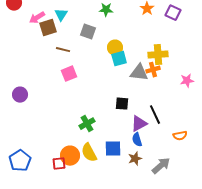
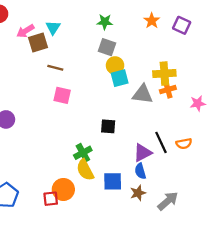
gray square: (88, 32) -> (107, 47), moved
orange cross: (153, 70) -> (168, 90), moved
pink square: (69, 74) -> (62, 95), turned 35
black square: (122, 104) -> (108, 126), moved
orange semicircle: (180, 136) -> (184, 144), moved
yellow semicircle: (89, 153) -> (85, 170), moved

